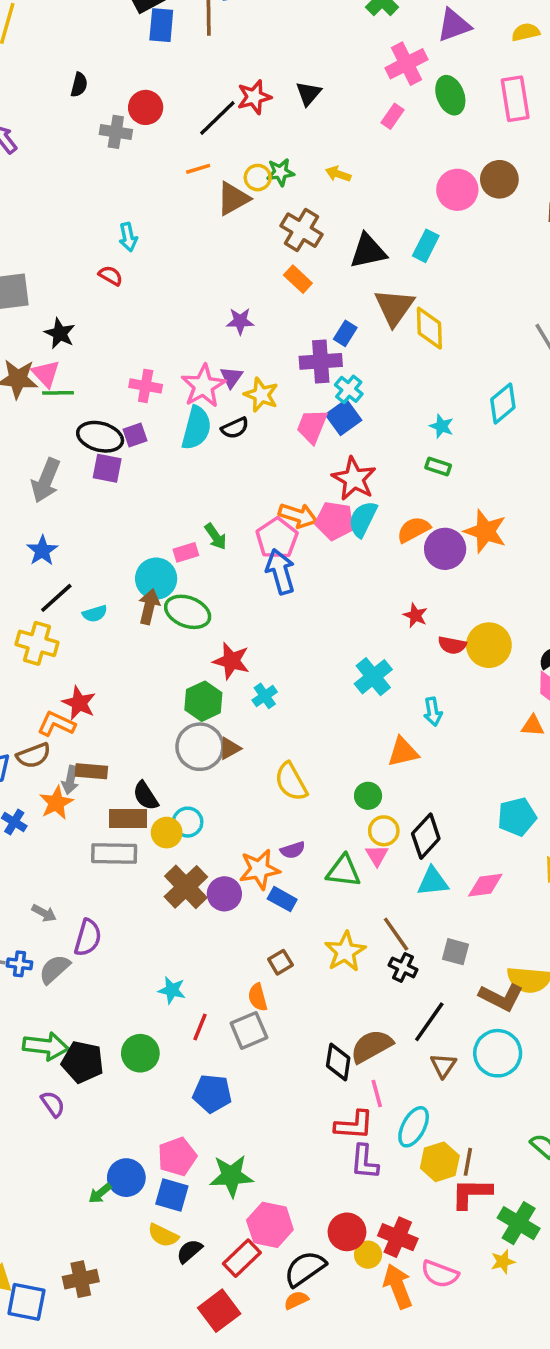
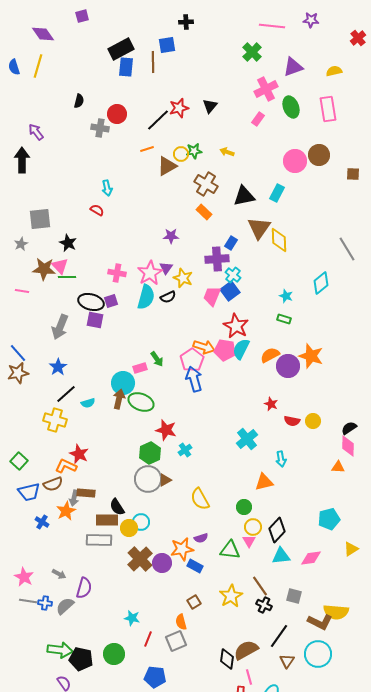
yellow circle: (489, 645) -> (313, 421), size x0.6

